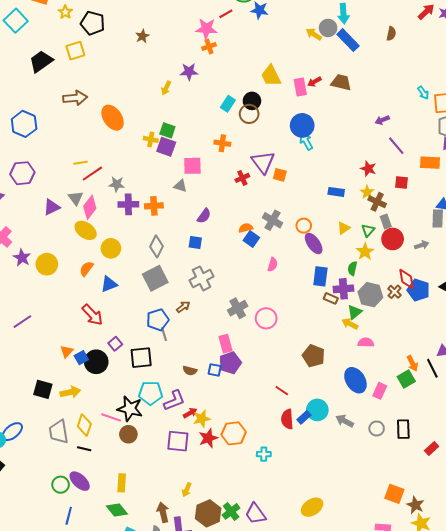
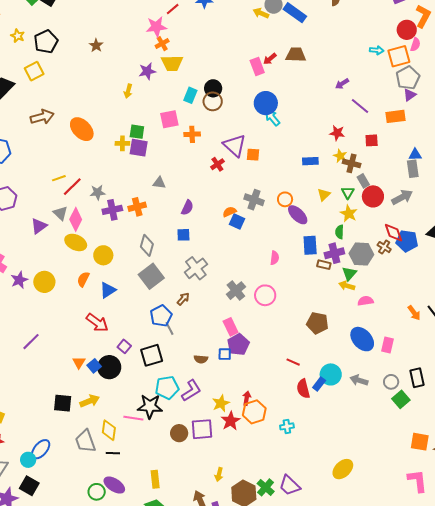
black pentagon: (93, 23) -> (46, 42), turned -30
yellow trapezoid: (271, 76) -> (172, 63), moved, turned -55
cyan arrow: (423, 93) -> (377, 50), turned -40
pink square: (192, 166) -> (169, 119), moved
gray arrow: (422, 245) -> (402, 197), size x1.5
purple star: (22, 258) -> (19, 280), turned 30
pink semicircle: (273, 265) -> (275, 258), moved
green square: (406, 379) -> (401, 399), moved
red arrow: (190, 413) -> (247, 398), moved, turned -40
brown circle: (128, 434) -> (179, 433), moved

